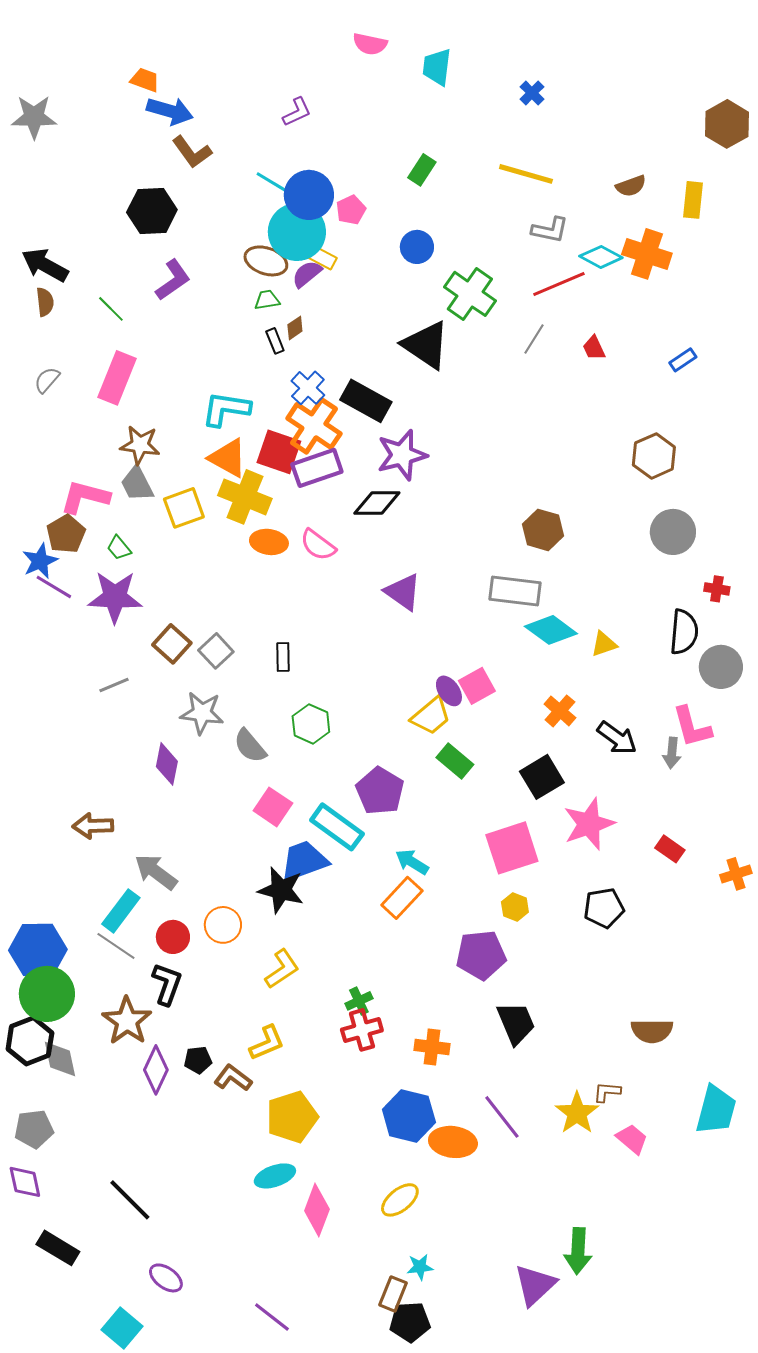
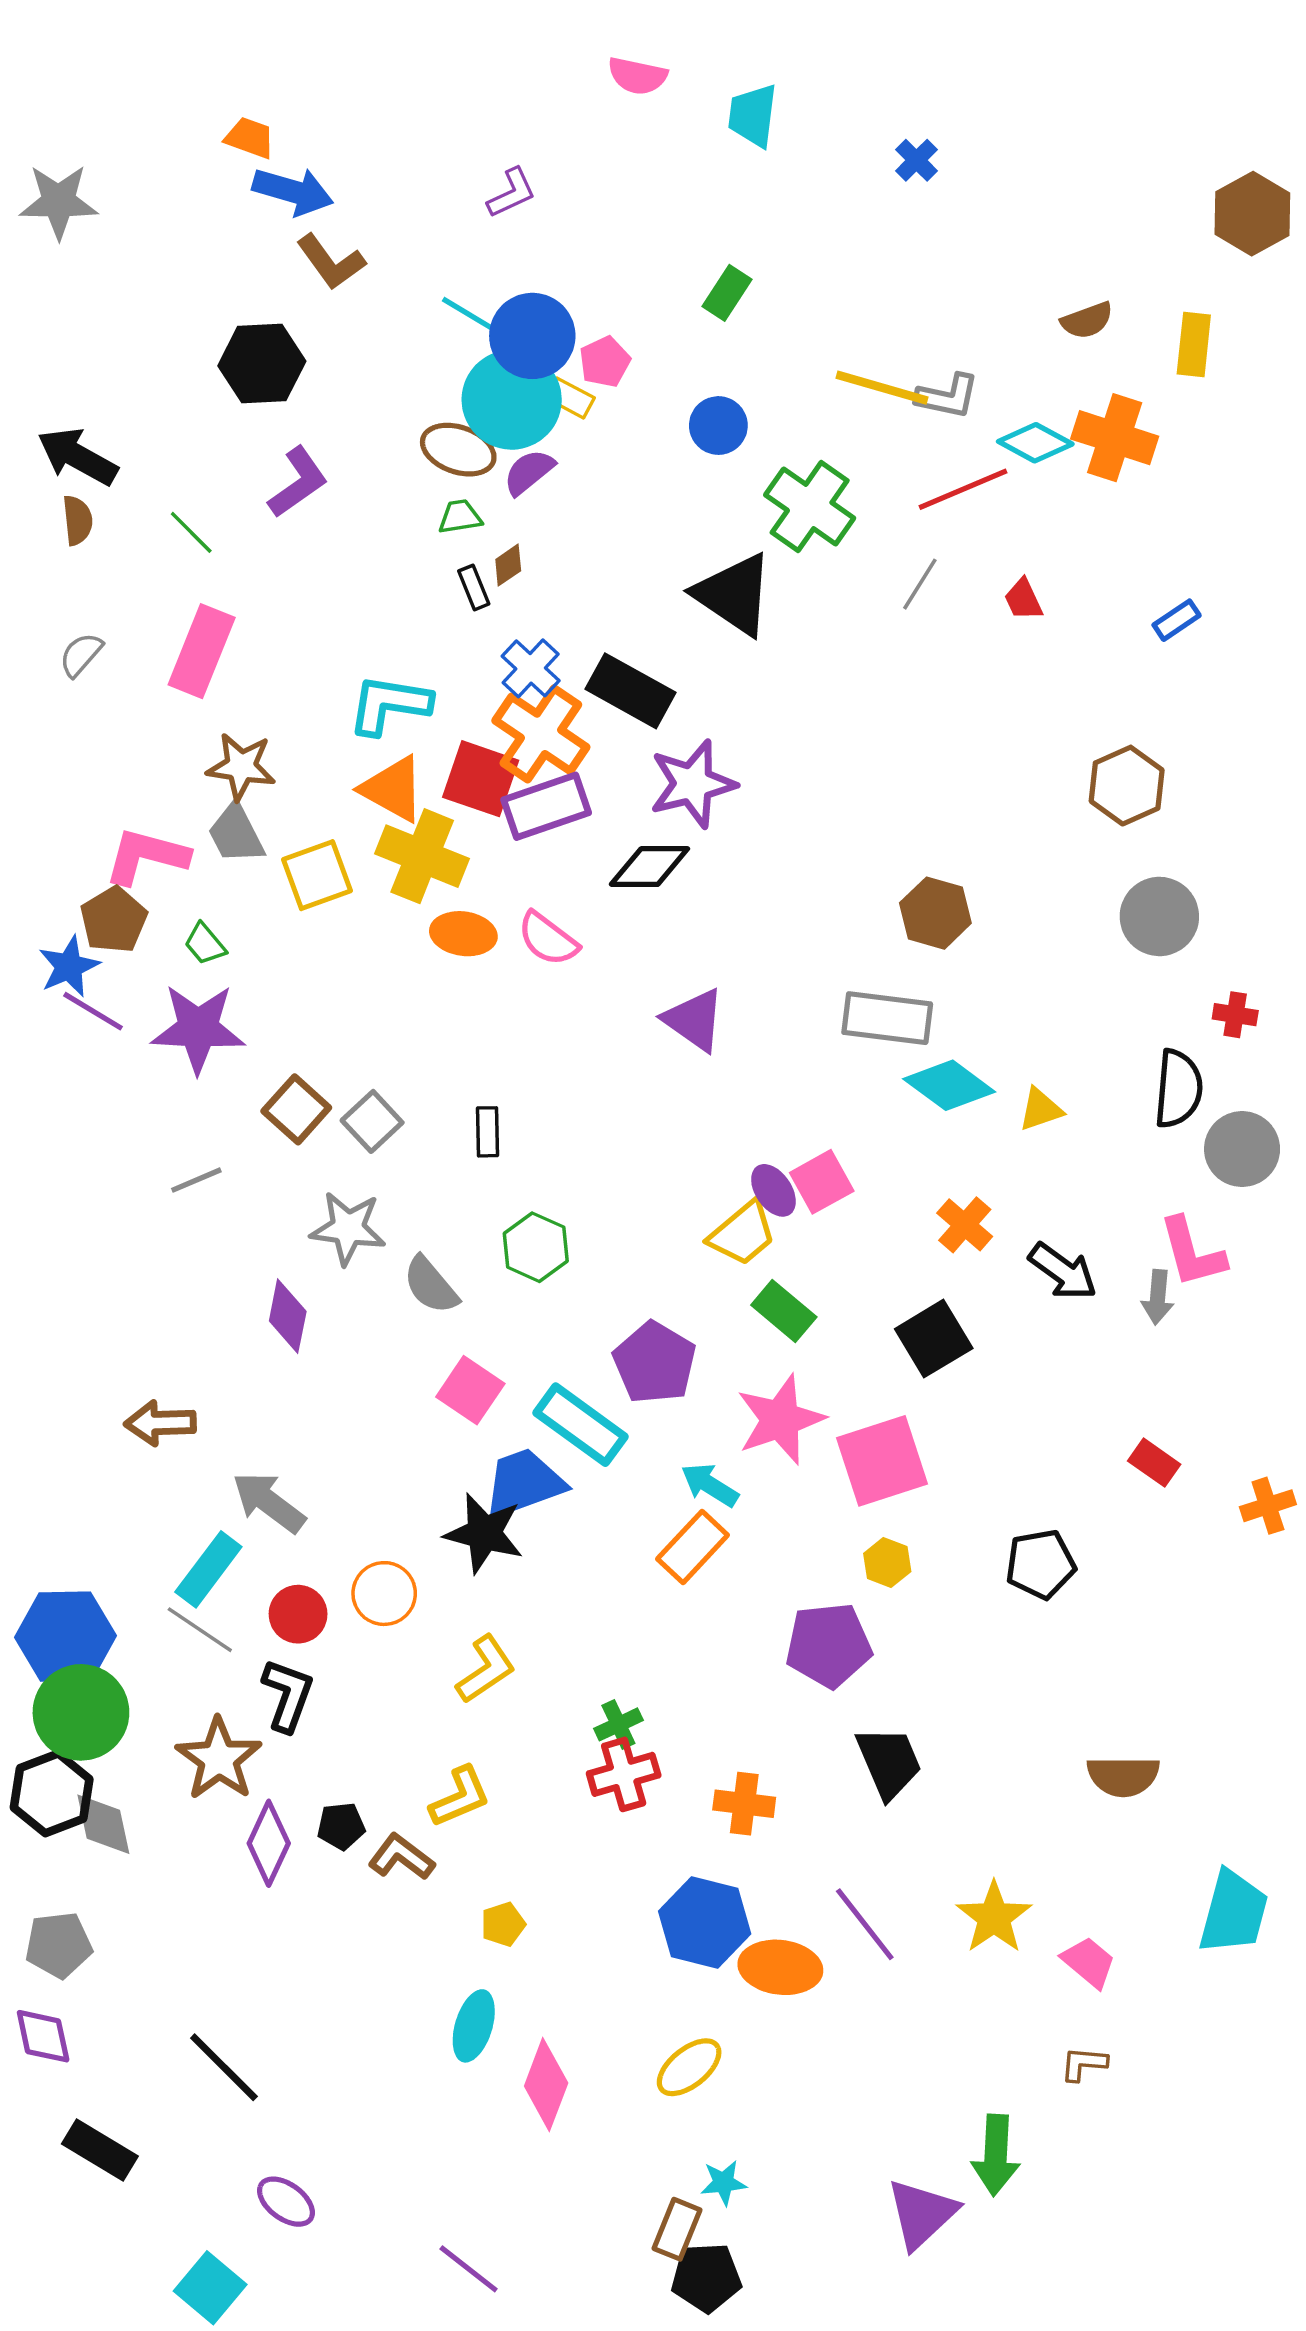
yellow line: (526, 174) -> (882, 388), moved
yellow rectangle: (323, 258) -> (570, 398), moved
pink star: (589, 824) -> (780, 1420), moved
brown L-shape: (607, 1092) -> (1084, 2064), moved
yellow pentagon: (292, 1117) -> (503, 1924), size x0.5
cyan ellipse: (275, 1176) -> (474, 2026), turned -54

